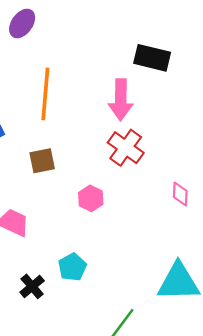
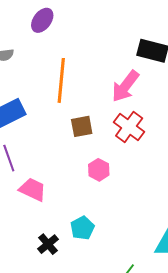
pink arrow: (121, 100) -> (125, 86), turned 36
brown square: (42, 161) -> (82, 126), moved

